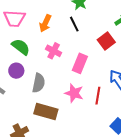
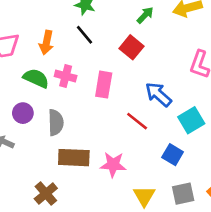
green semicircle: (21, 47) -> (36, 78), moved
pink star: (74, 93) -> (113, 165), moved
red line: (98, 96) -> (137, 121), turned -48

